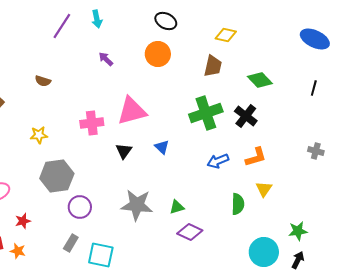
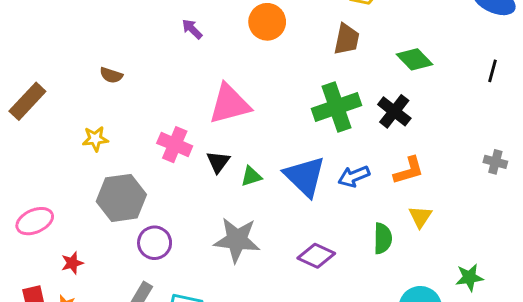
brown semicircle: (43, 81) -> (111, 75), moved
pink cross: (92, 123) -> (175, 145), moved, turned 30
blue triangle: (162, 147) -> (305, 176), moved, size x2.0
green triangle: (177, 207) -> (251, 176), moved
purple diamond: (190, 232) -> (316, 256), moved

